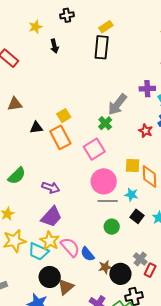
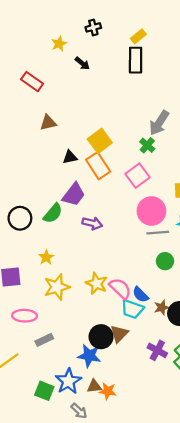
black arrow: (54, 46) -> (82, 63), turned -32
brown triangle: (15, 104) -> (48, 123), moved
yellow square: (64, 116) -> (100, 141), size x1.5
purple trapezoid: (51, 217) -> (74, 195), moved
cyan trapezoid: (38, 252) -> (132, 309), moved
black circle: (50, 277) -> (101, 337), moved

